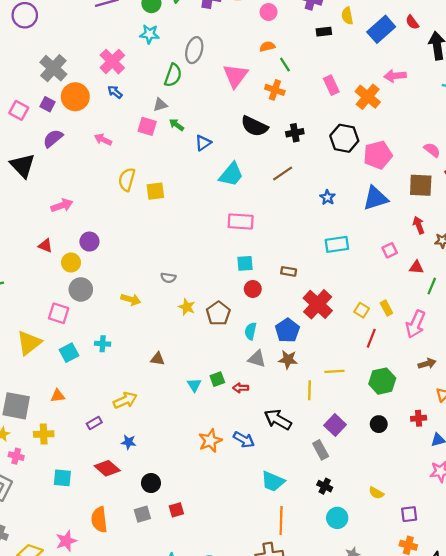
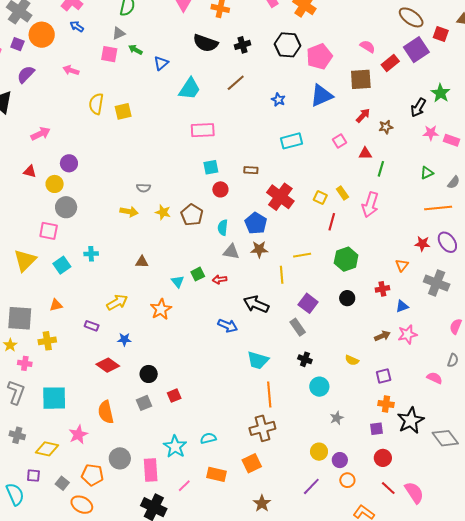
red arrow: (419, 225) -> (363, 115), turned 70
yellow arrow: (131, 299) -> (129, 212), moved
brown arrow: (427, 364) -> (382, 336), moved
purple rectangle: (94, 423) -> (92, 326), turned 56
orange star: (210, 441) -> (161, 309), moved
cyan square: (62, 478) -> (54, 398), moved, size x1.5

